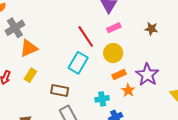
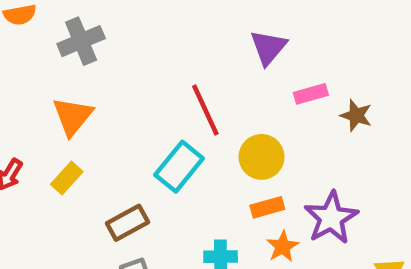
gray cross: (15, 28) -> (81, 41), moved
pink rectangle: (114, 28) -> (311, 94), moved
orange triangle: (29, 48) -> (73, 116), turned -36
brown rectangle: (60, 90) -> (128, 223), turned -48

